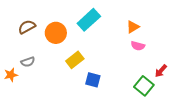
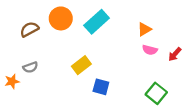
orange circle: (56, 33) -> (61, 18), moved
red arrow: (161, 71) -> (175, 54), moved

